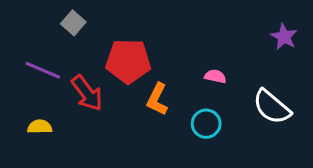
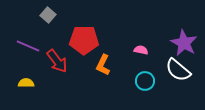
purple star: (284, 37) -> (184, 43), moved, size x1.5
cyan circle: (206, 124) -> (145, 81), moved

